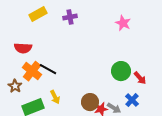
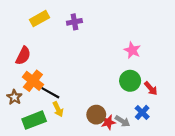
pink star: (123, 23) -> (132, 50), moved
red semicircle: (23, 48) -> (23, 56), turned -66
black line: (48, 69) -> (50, 93), moved

